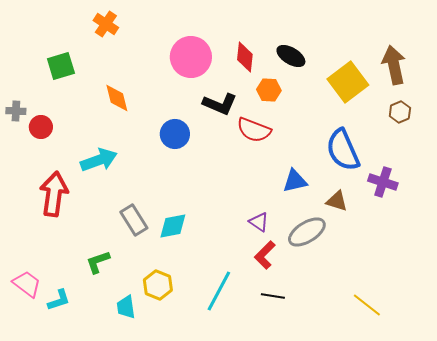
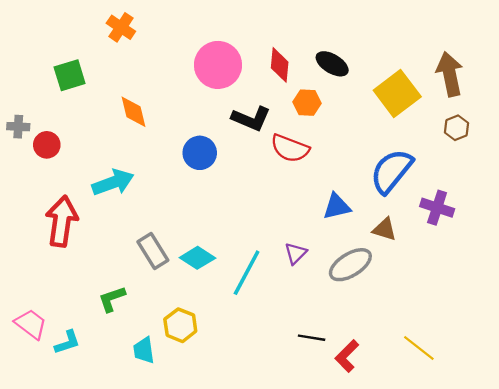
blue semicircle: (343, 150) -> (391, 171), turned 63
purple triangle: (259, 222) -> (296, 253), turned 40
cyan diamond: (173, 226) -> (197, 258), turned 44
red L-shape: (265, 255) -> (347, 356), moved
cyan line: (219, 291) -> (247, 273), moved

